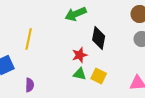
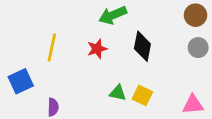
red star: (80, 55) -> (97, 49), moved

